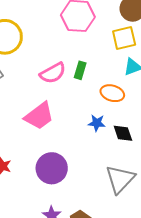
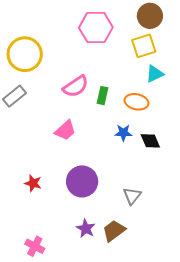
green rectangle: (80, 70) -> (103, 96), moved
pink trapezoid: (39, 116) -> (65, 130), size x0.7
gray triangle: (120, 179) -> (132, 196), moved, size x0.6

